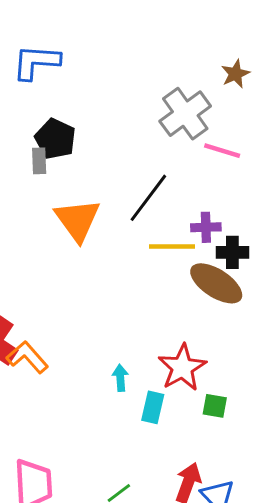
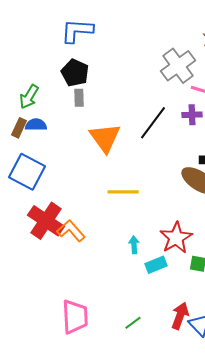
black pentagon: (55, 139) -> (75, 73), moved
purple cross: (206, 227) -> (192, 115), moved
yellow line: (172, 246) -> (123, 192), moved
cyan rectangle: (153, 407) -> (156, 265), turned 55

